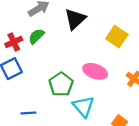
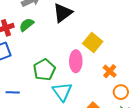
yellow square: (117, 37) -> (93, 42), moved
pink ellipse: (95, 71) -> (76, 61), turned 65

